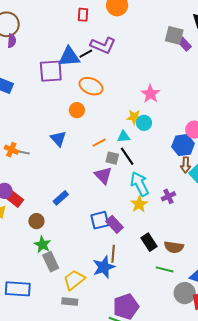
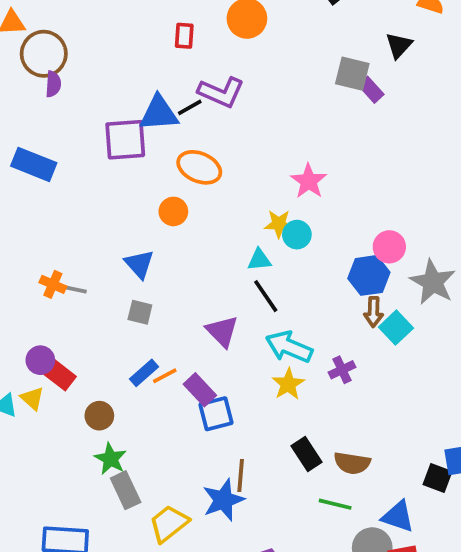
orange line: (99, 143) -> (165, 376), moved
gray square: (112, 158) -> (140, 312), moved
cyan arrow: (140, 184) -> (289, 347), turned -40
purple rectangle: (114, 224) -> (200, 390), moved

